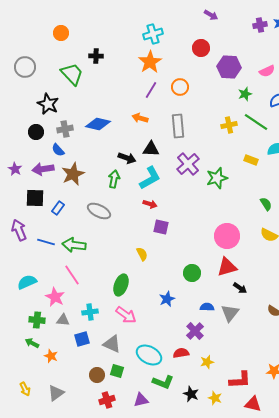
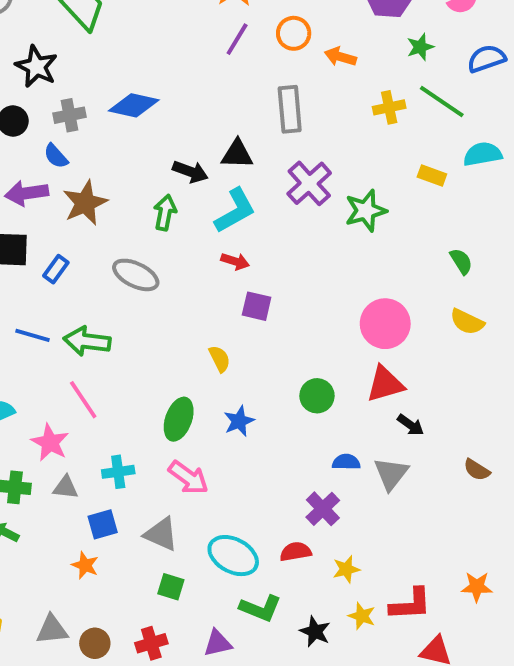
orange arrow: (140, 118) -> (340, 57), moved
blue star: (167, 299) -> (239, 421), moved
orange star: (51, 356) -> (85, 565), moved
brown circle: (97, 375) -> (95, 643), moved
gray triangle: (56, 393) -> (52, 630), turned 30
yellow star: (215, 398) -> (362, 616), moved

